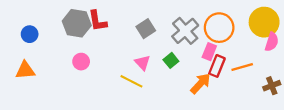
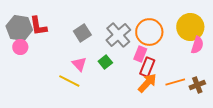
pink circle: (81, 62) -> (20, 47), moved
orange line: (242, 67) -> (175, 82), moved
orange arrow: (201, 83) -> (147, 83), moved

